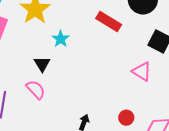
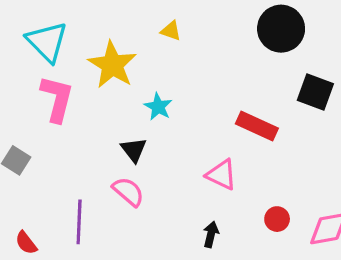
red rectangle: (109, 22) -> (257, 126), moved
pink triangle: (142, 71) -> (222, 175), moved

